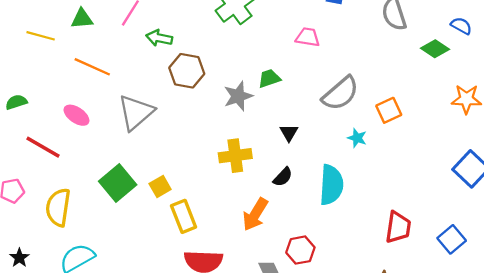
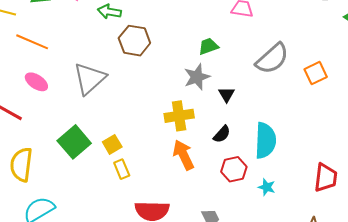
orange line: (92, 67) -> (32, 42), moved
gray star: (238, 96) -> (197, 77), moved
cyan star: (357, 138) -> (267, 187), moved
orange arrow: (255, 214) -> (183, 155), moved, turned 124
yellow rectangle: (184, 216) -> (122, 169), moved, size x0.7
red hexagon: (300, 250) -> (234, 169), moved

